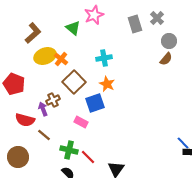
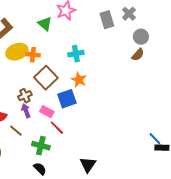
orange cross: (61, 59) -> (33, 55), turned -32
purple arrow: (43, 109) -> (26, 111), moved
pink rectangle: (81, 122) -> (47, 112), moved
red line: (88, 157) -> (57, 128), moved

